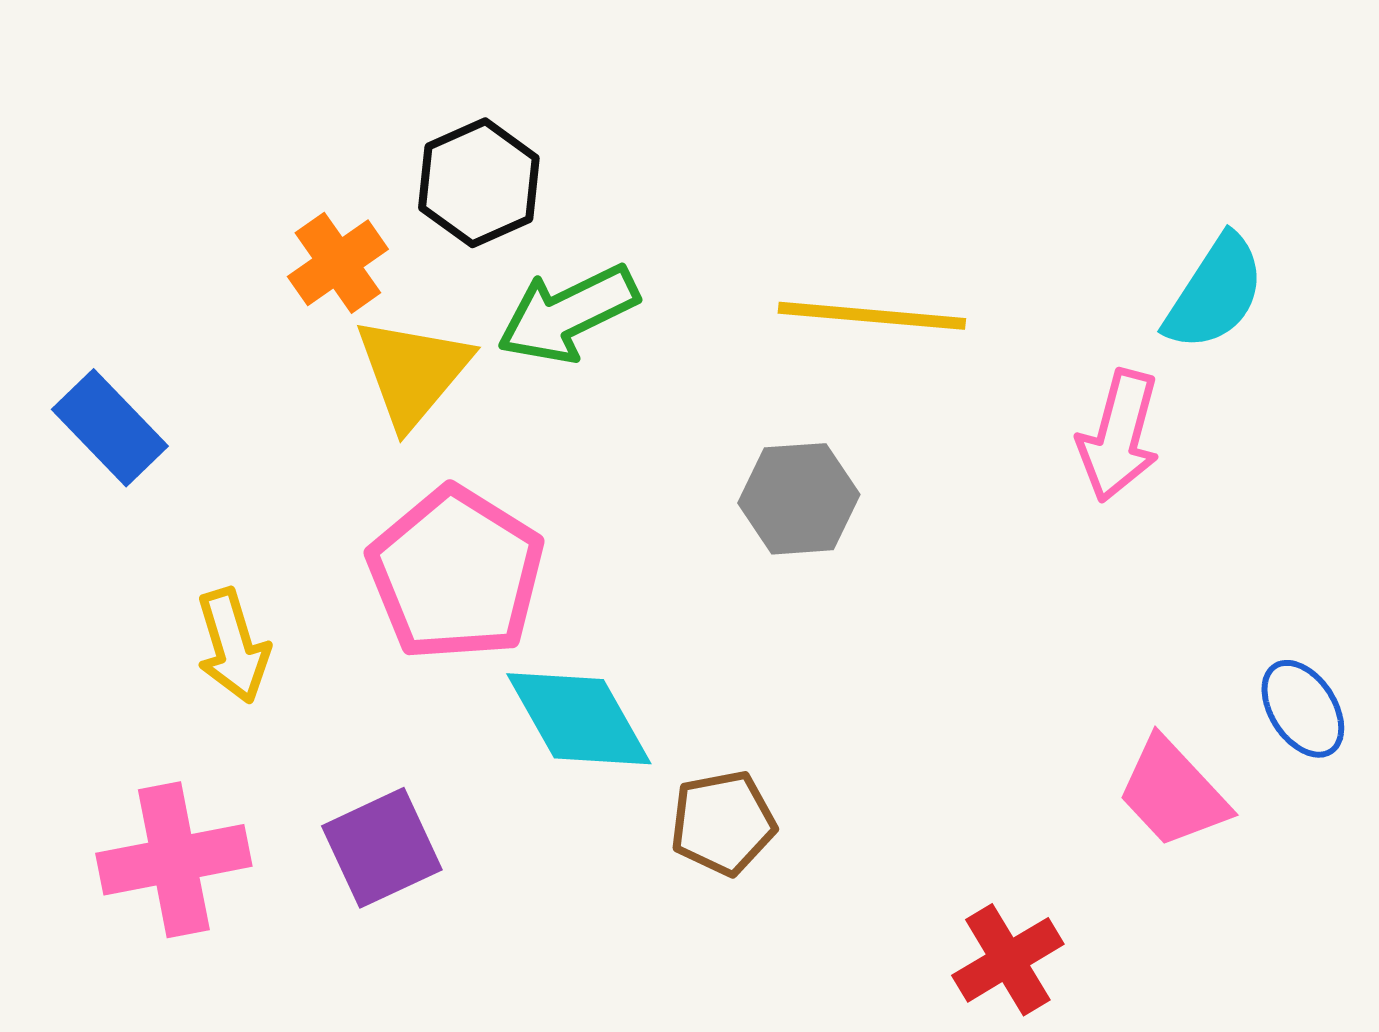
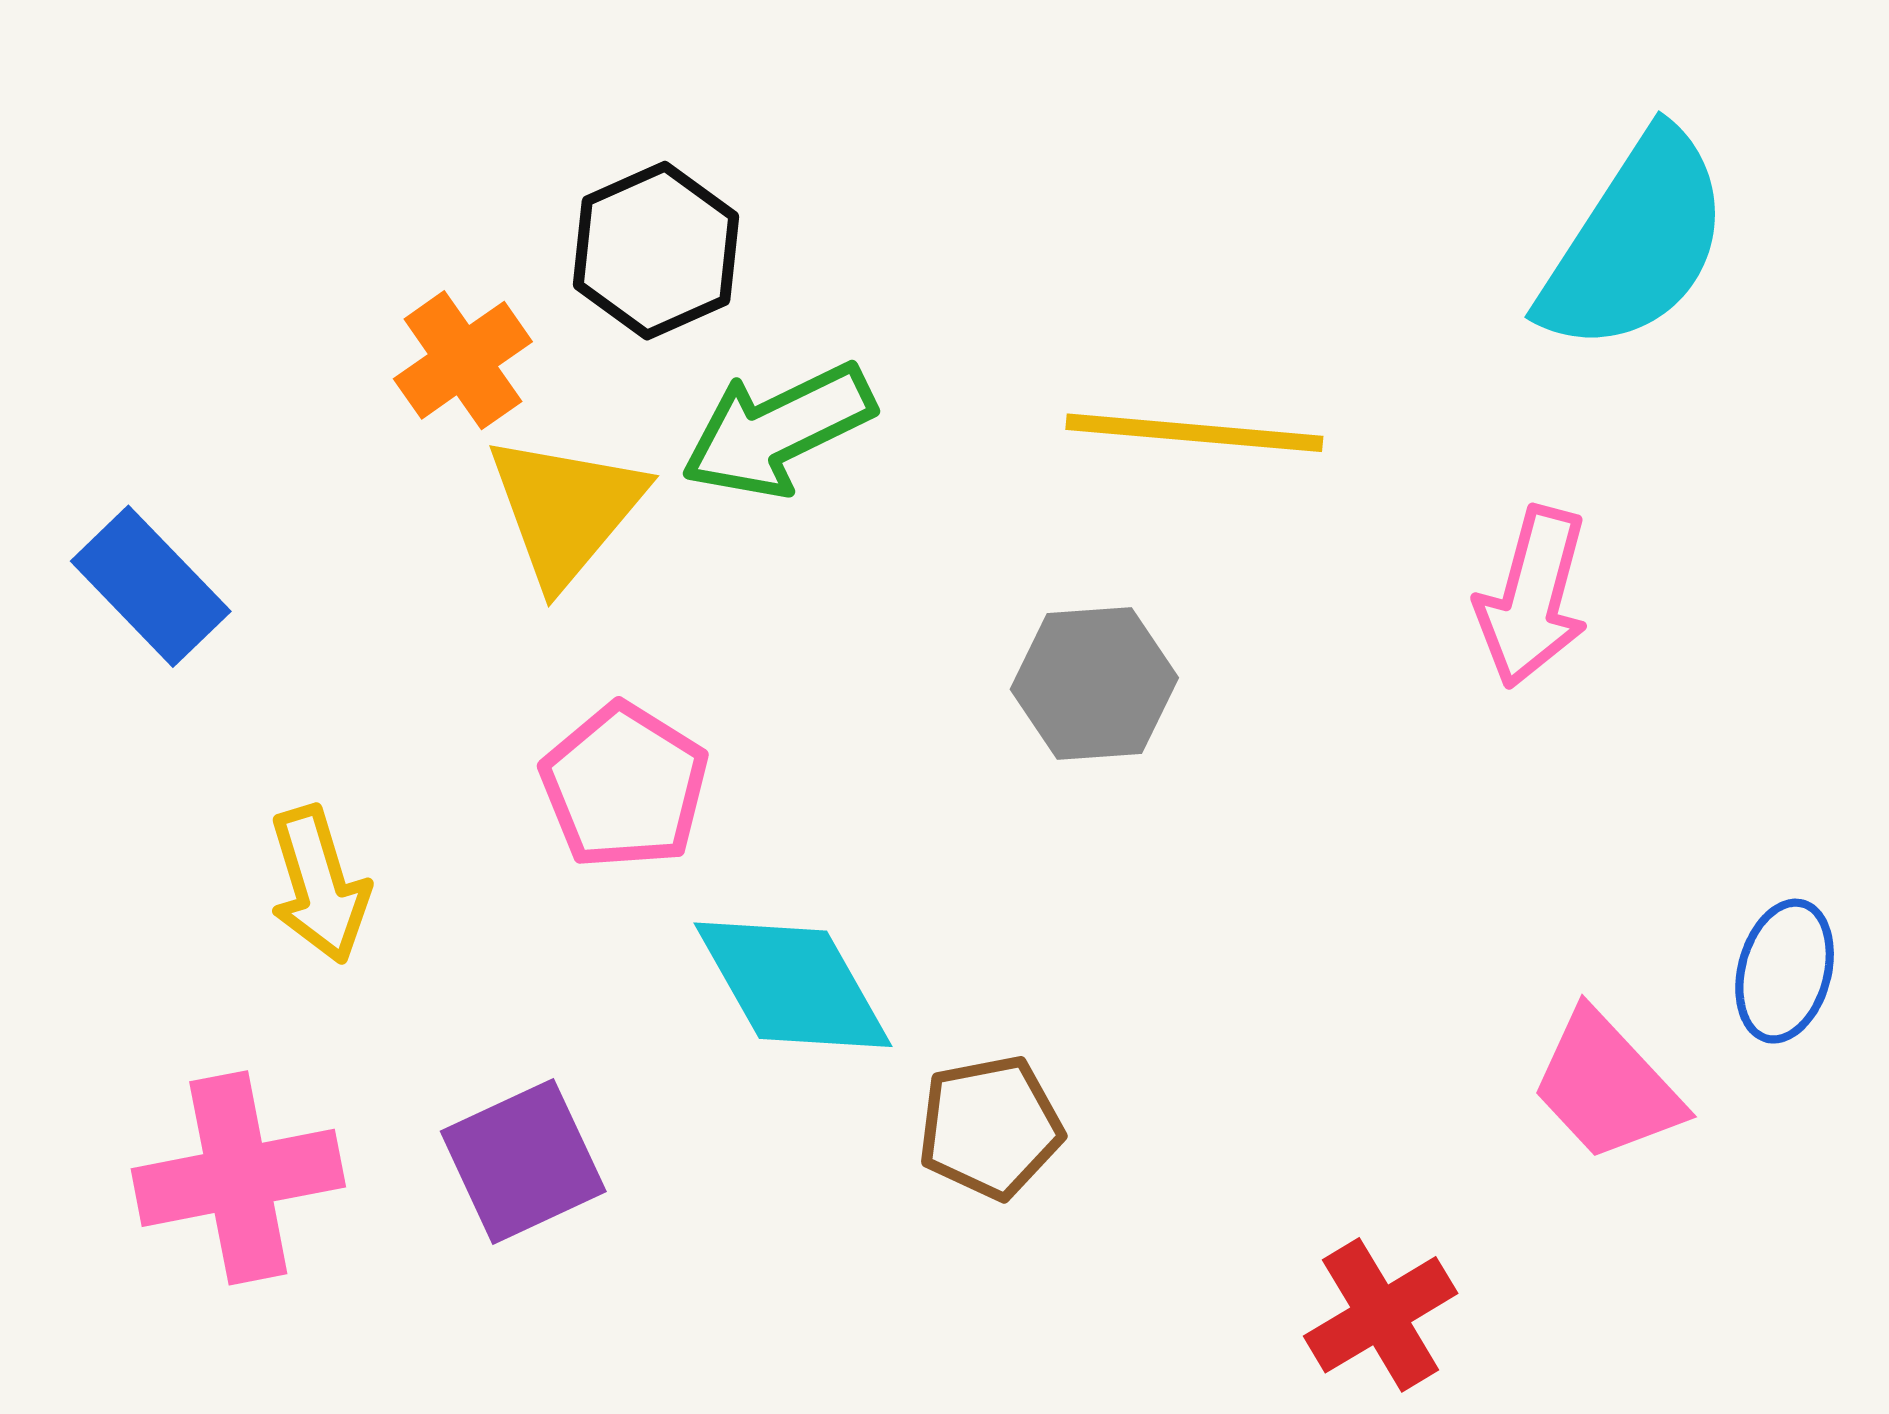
cyan semicircle: (1215, 293) -> (1635, 242), moved, size x1.4
pink pentagon: (456, 574) -> (625, 786), size x0.7
blue ellipse: (1303, 709) -> (1785, 971), turned 48

